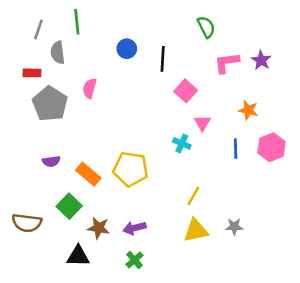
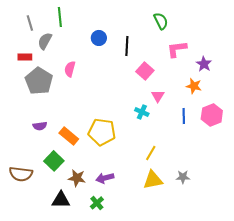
gray line: (38, 29) -> (30, 23), turned -35
gray semicircle: (58, 52) -> (45, 41), turned 36
purple star: (261, 60) -> (204, 64), moved
green cross: (134, 260) -> (97, 203), moved

